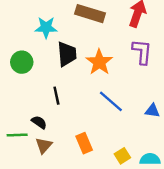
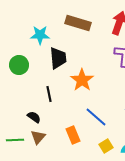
orange star: (99, 62) -> (82, 80), moved
blue line: (111, 101) -> (96, 117), moved
green line: (17, 135) -> (15, 140), moved

